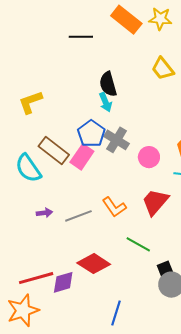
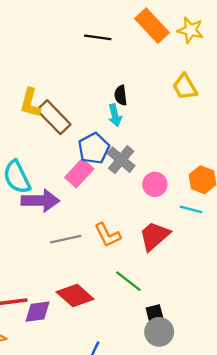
black semicircle: (108, 84) -> (121, 95), size x0.7
yellow L-shape: (30, 102) -> (30, 103), turned -64
brown rectangle: (54, 151) -> (54, 117), moved
purple arrow: (44, 213) -> (40, 201), moved, size x2.0

